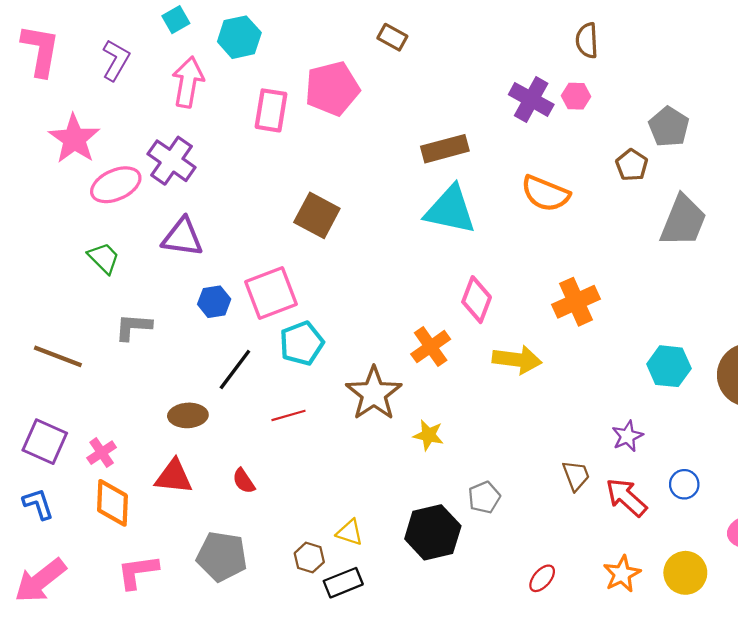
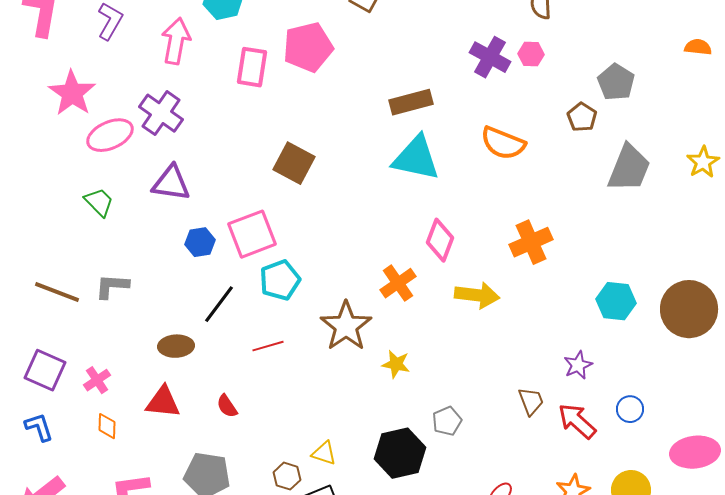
gray L-shape: (133, 327) -> (112, 286), moved
orange diamond: (112, 503) -> (107, 426), size x0.6

